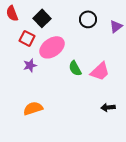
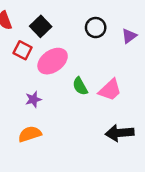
purple star: (30, 65) -> (33, 99), moved
black arrow: (108, 107) -> (120, 133), size x1.6

